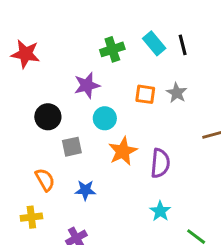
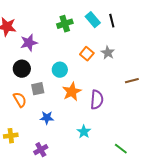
purple star: (87, 85) -> (29, 43), moved
orange square: (145, 94) -> (87, 54), turned 32
orange semicircle: (45, 180) -> (20, 100), moved
cyan star: (160, 211) -> (84, 132), moved

